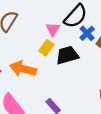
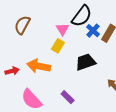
black trapezoid: (67, 55) -> (86, 62), moved

